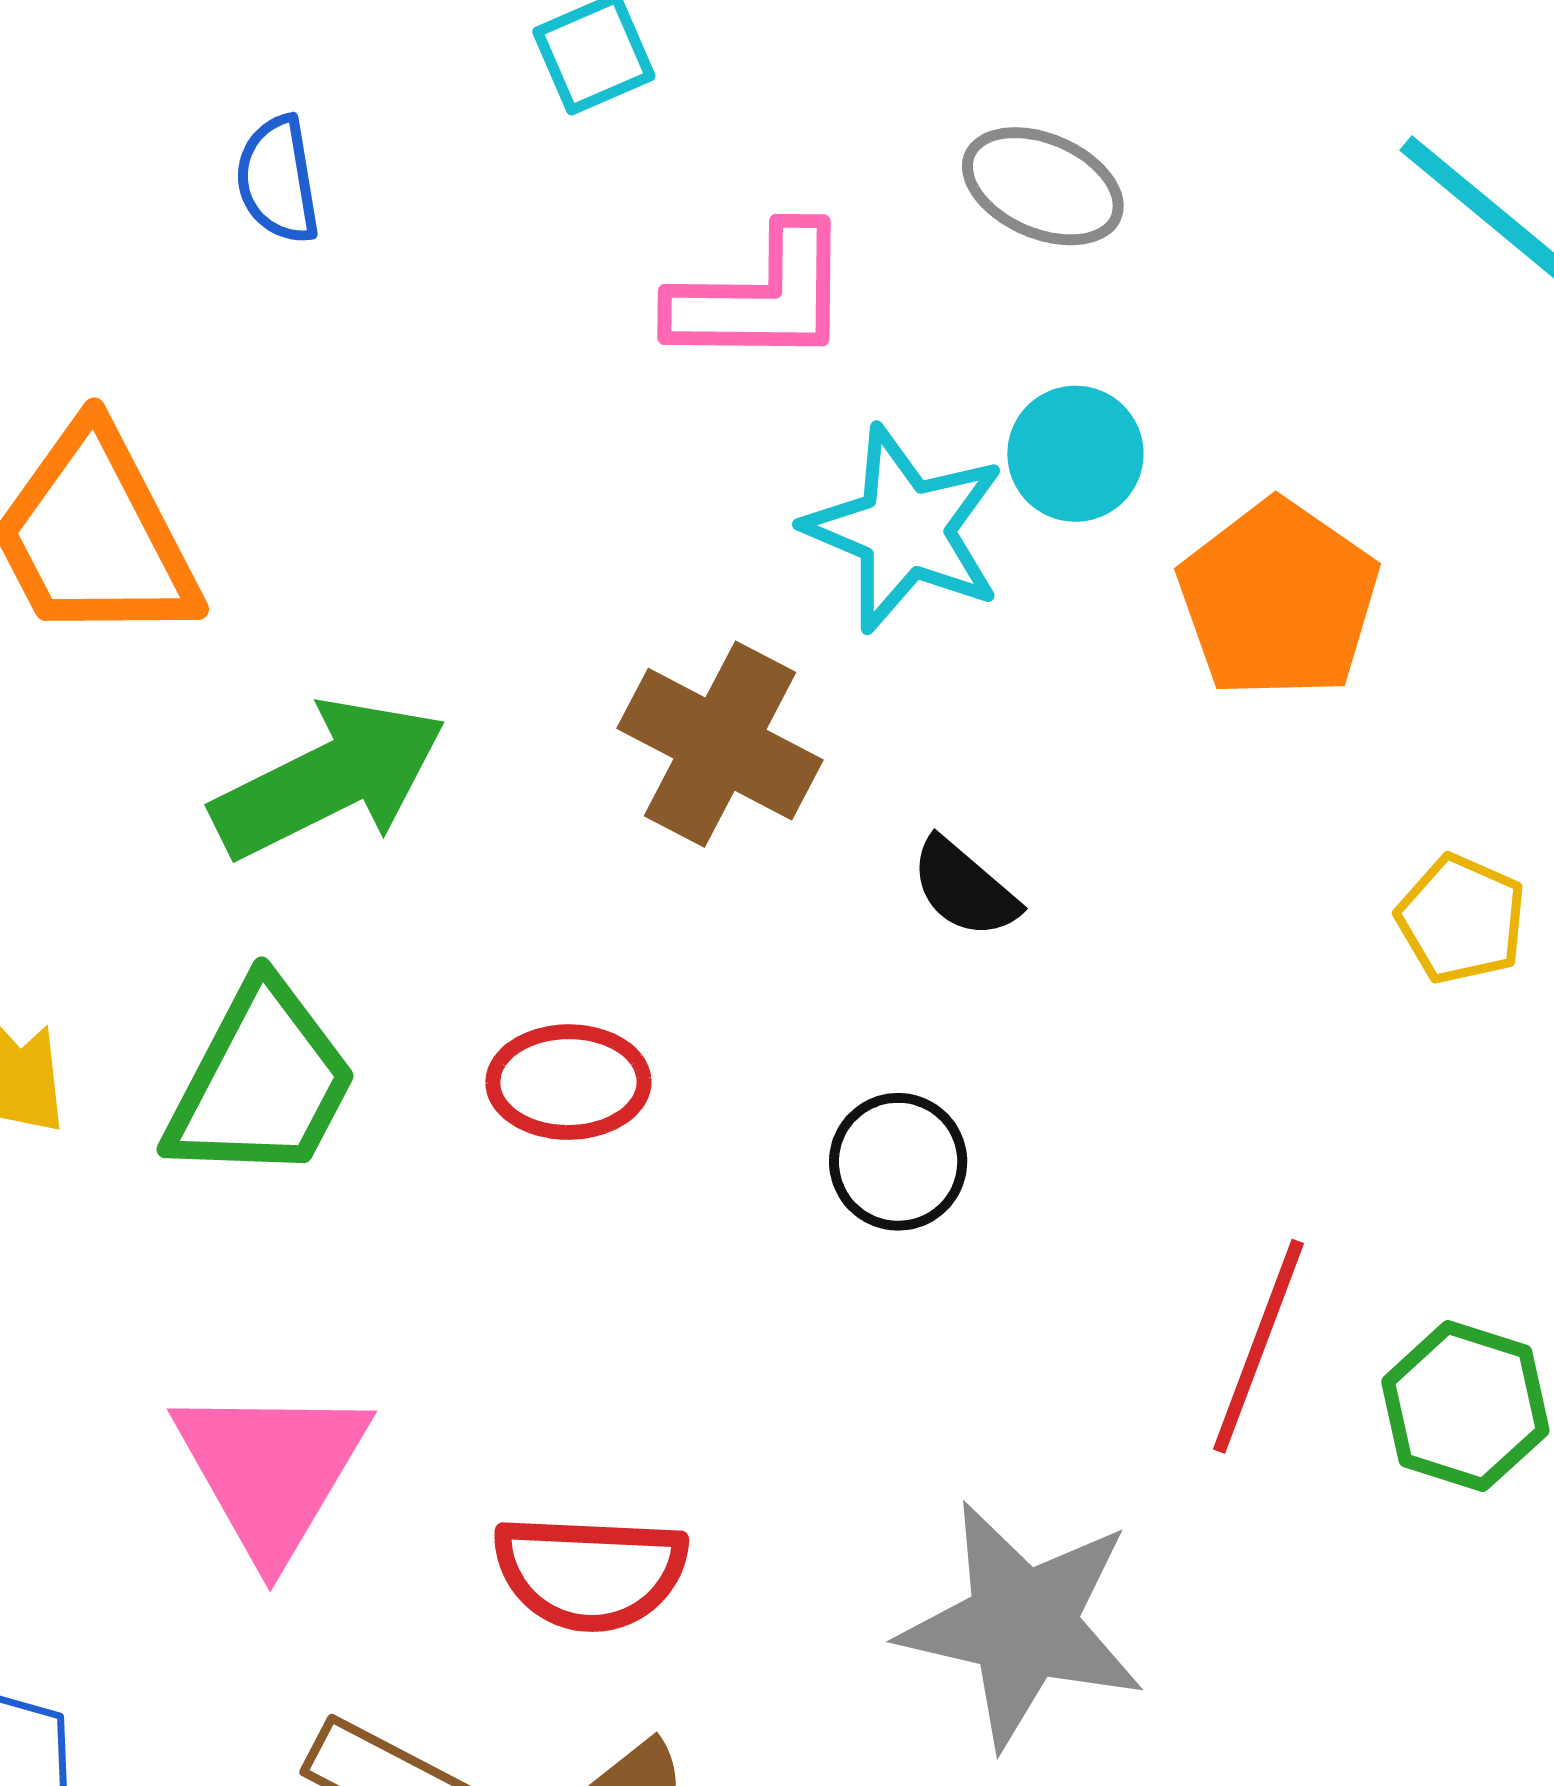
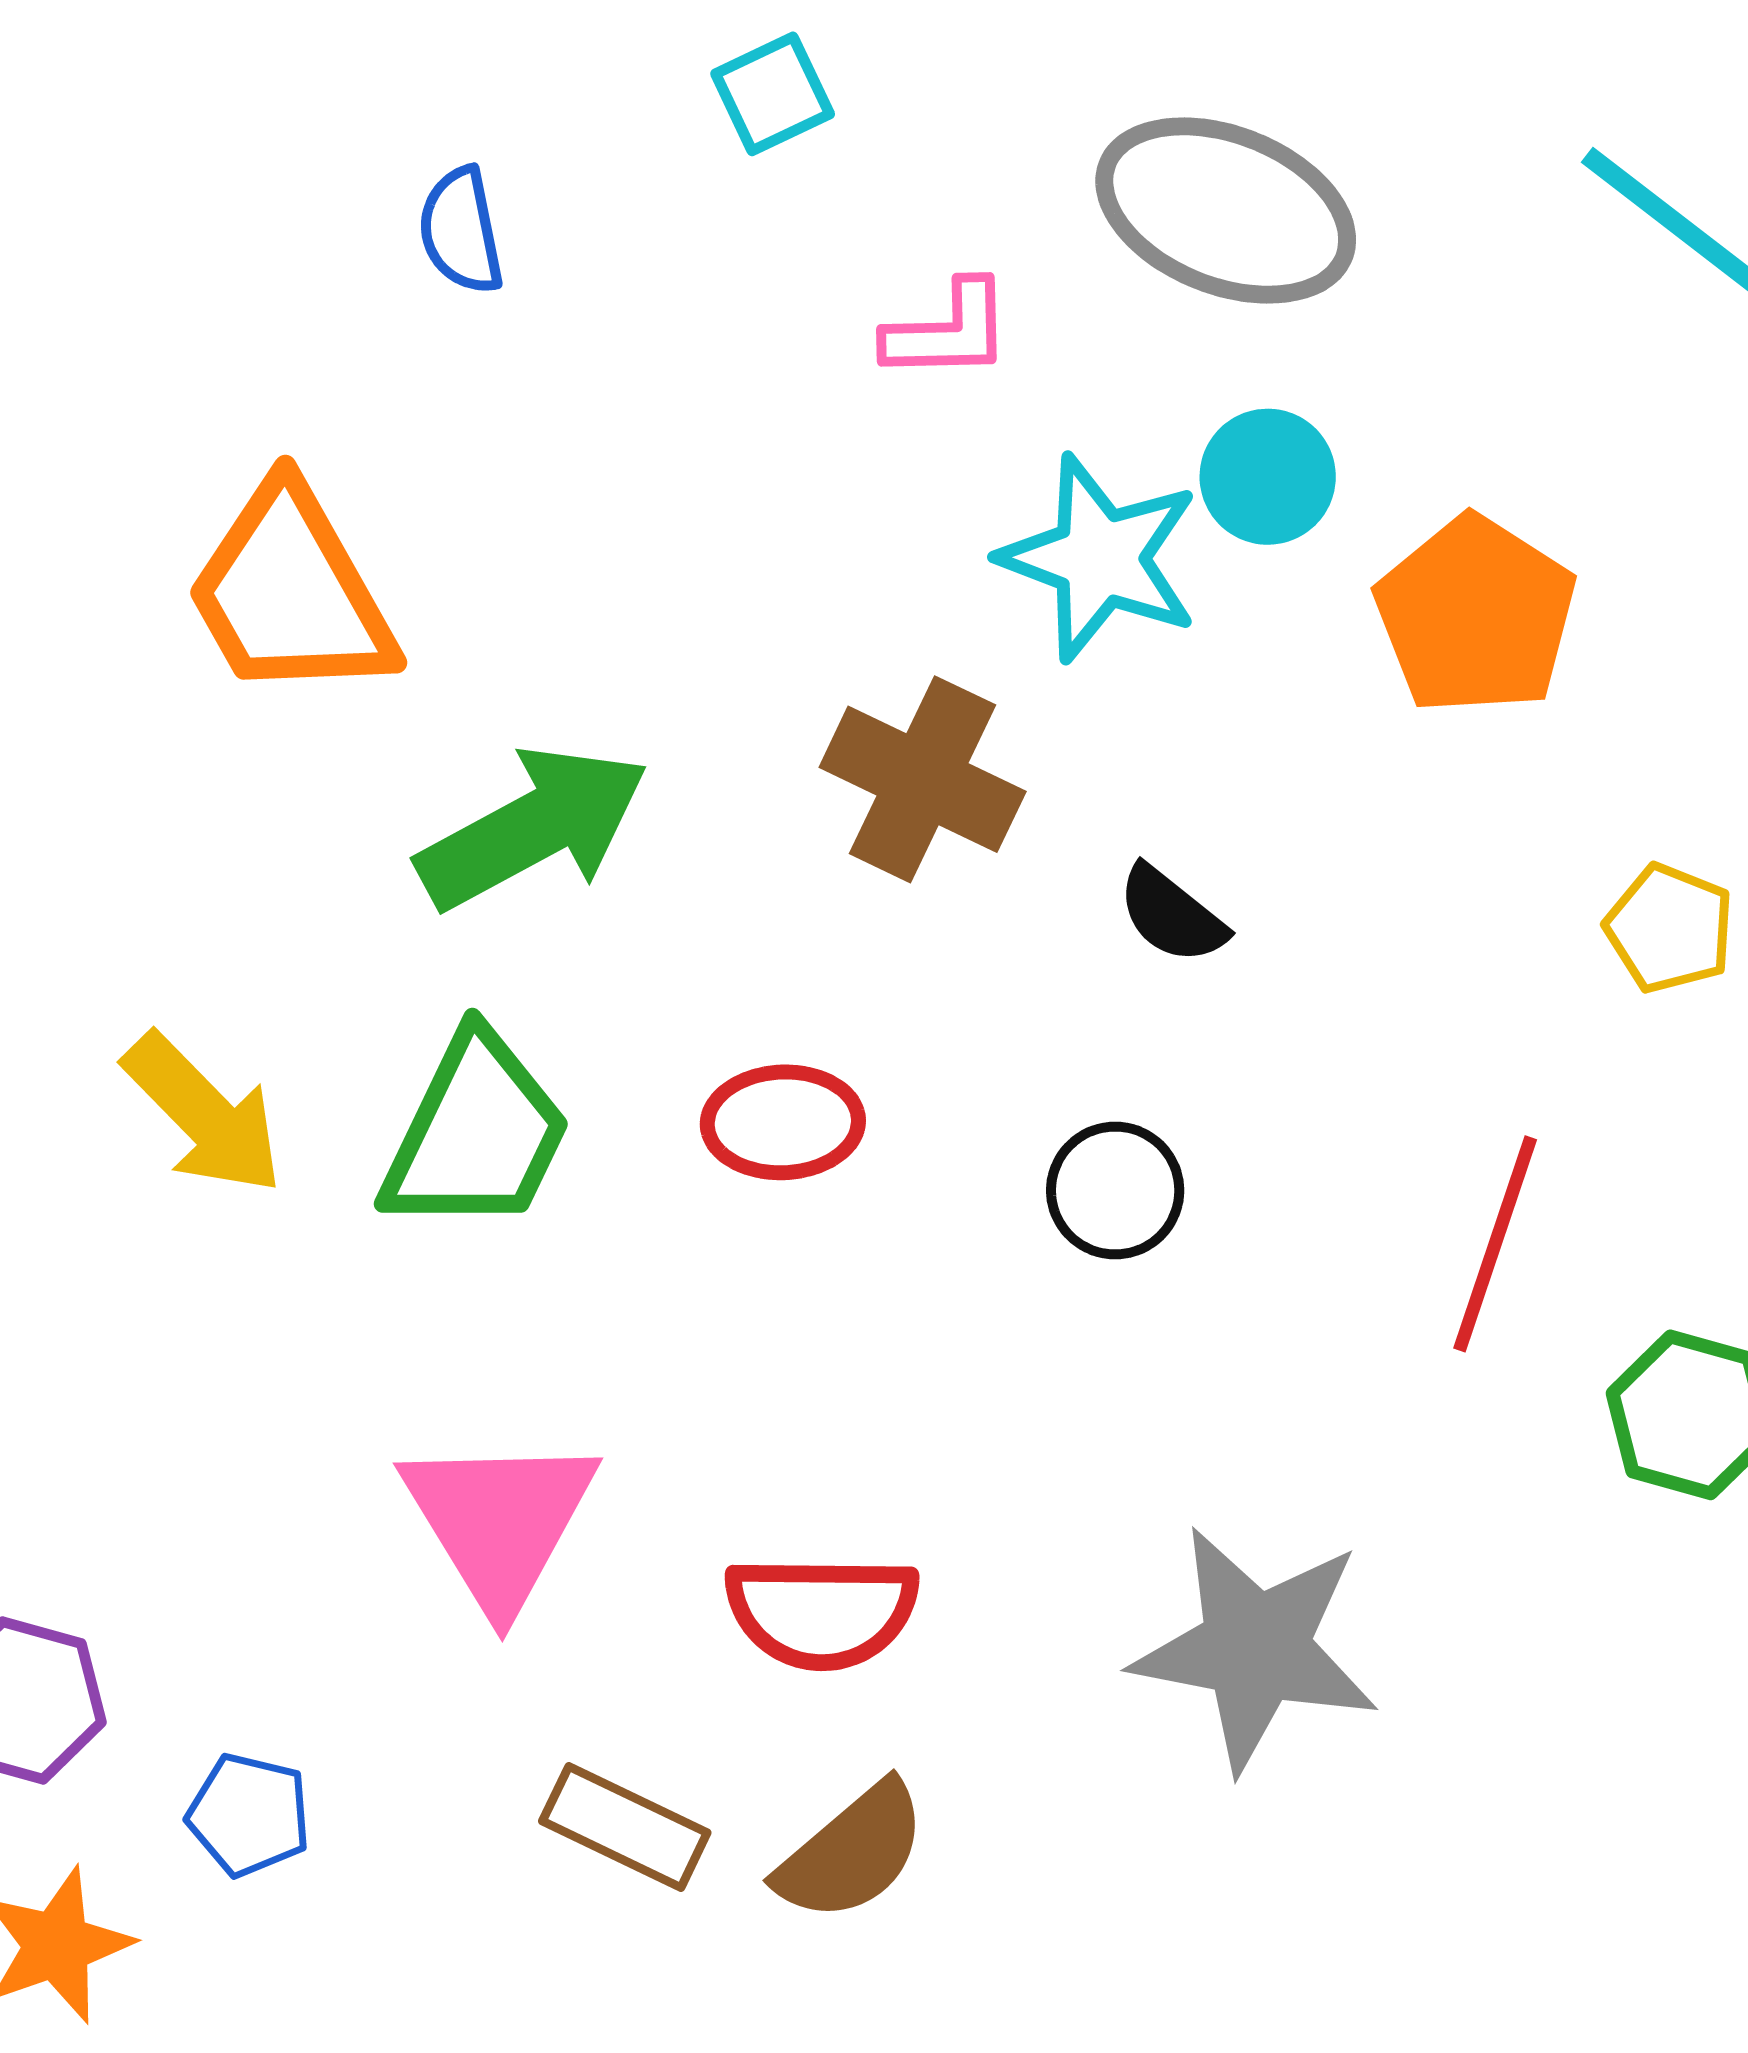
gray ellipse: (1043, 186) -> (1226, 211), size x1.6
pink L-shape: (761, 297) -> (948, 331), size x0.7
red line: (1258, 1346) -> (1495, 1244), moved

